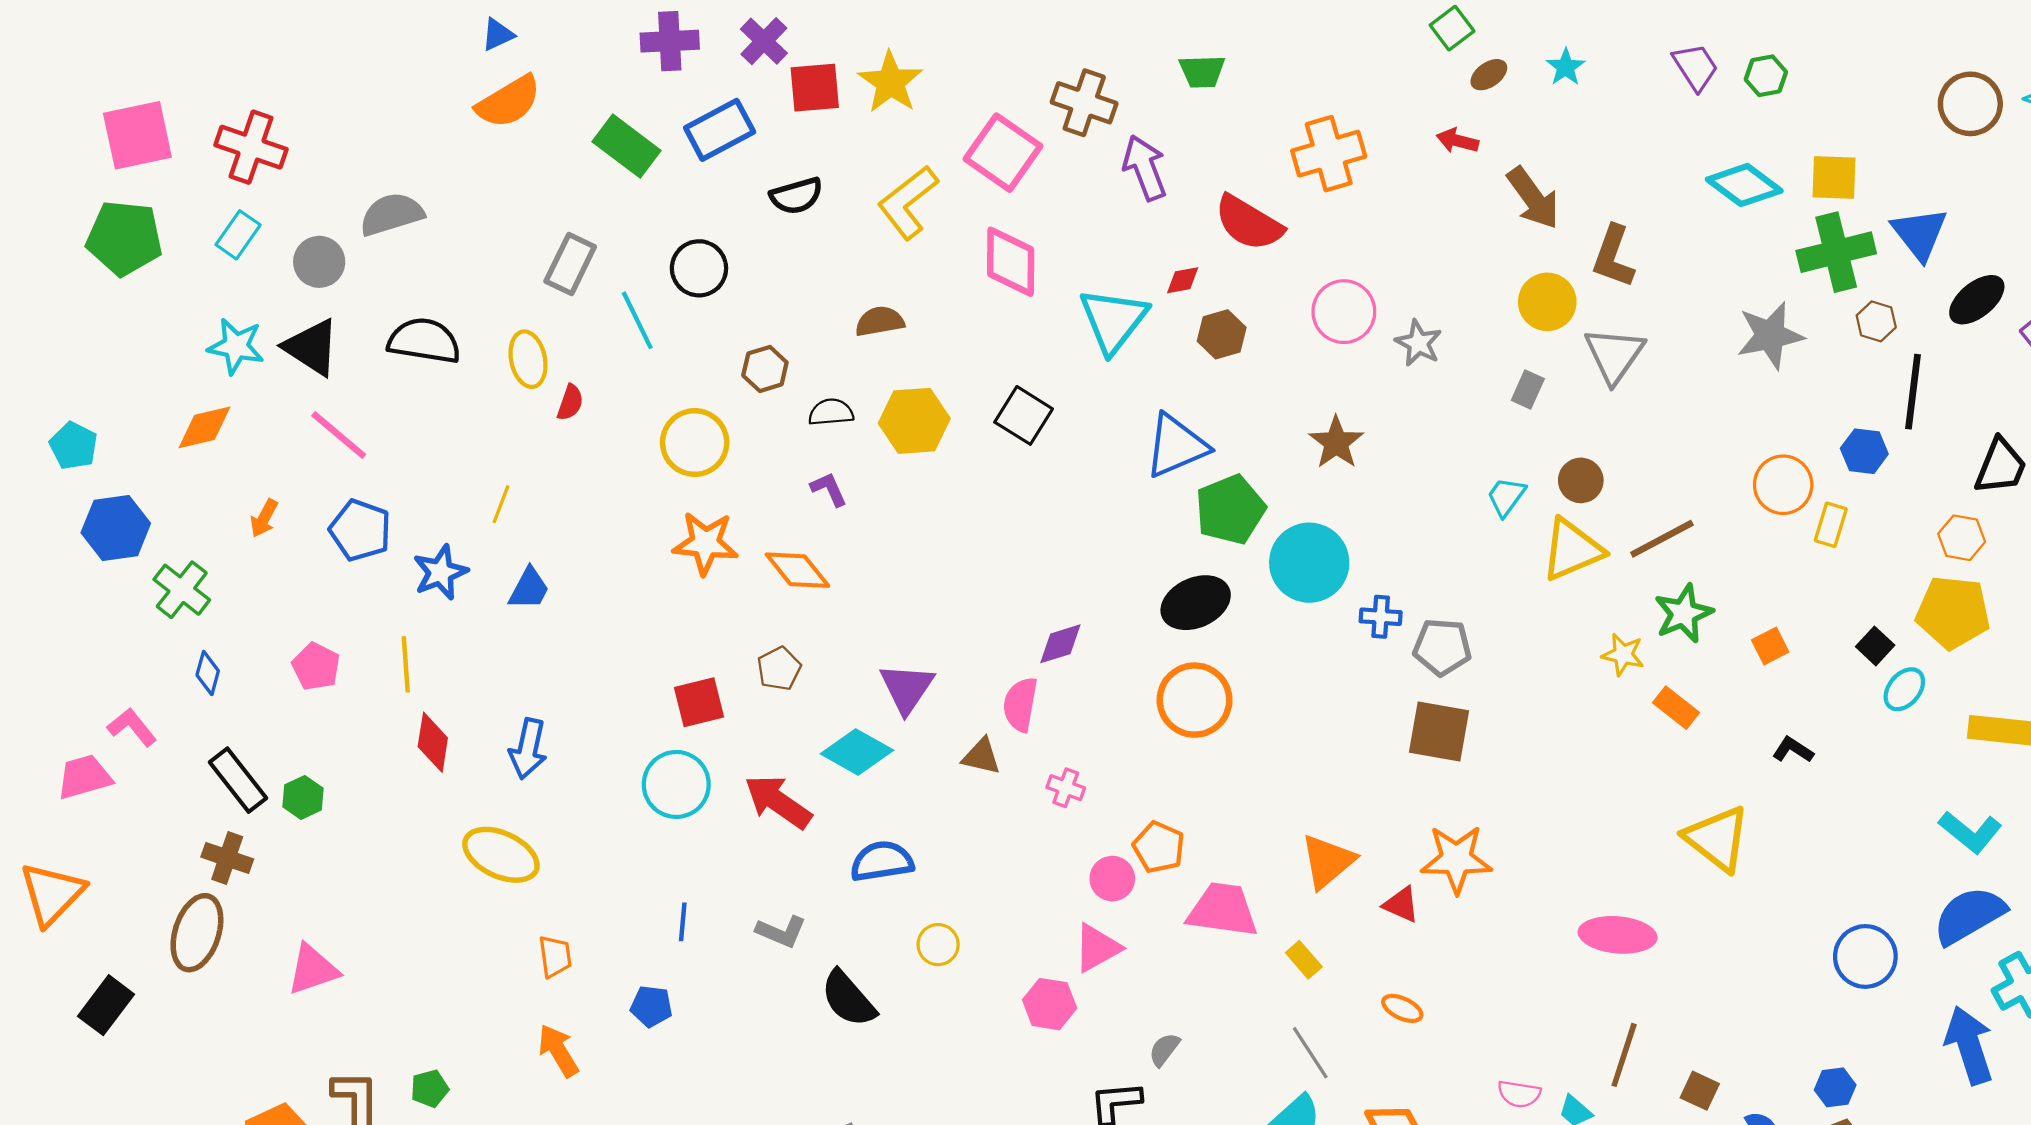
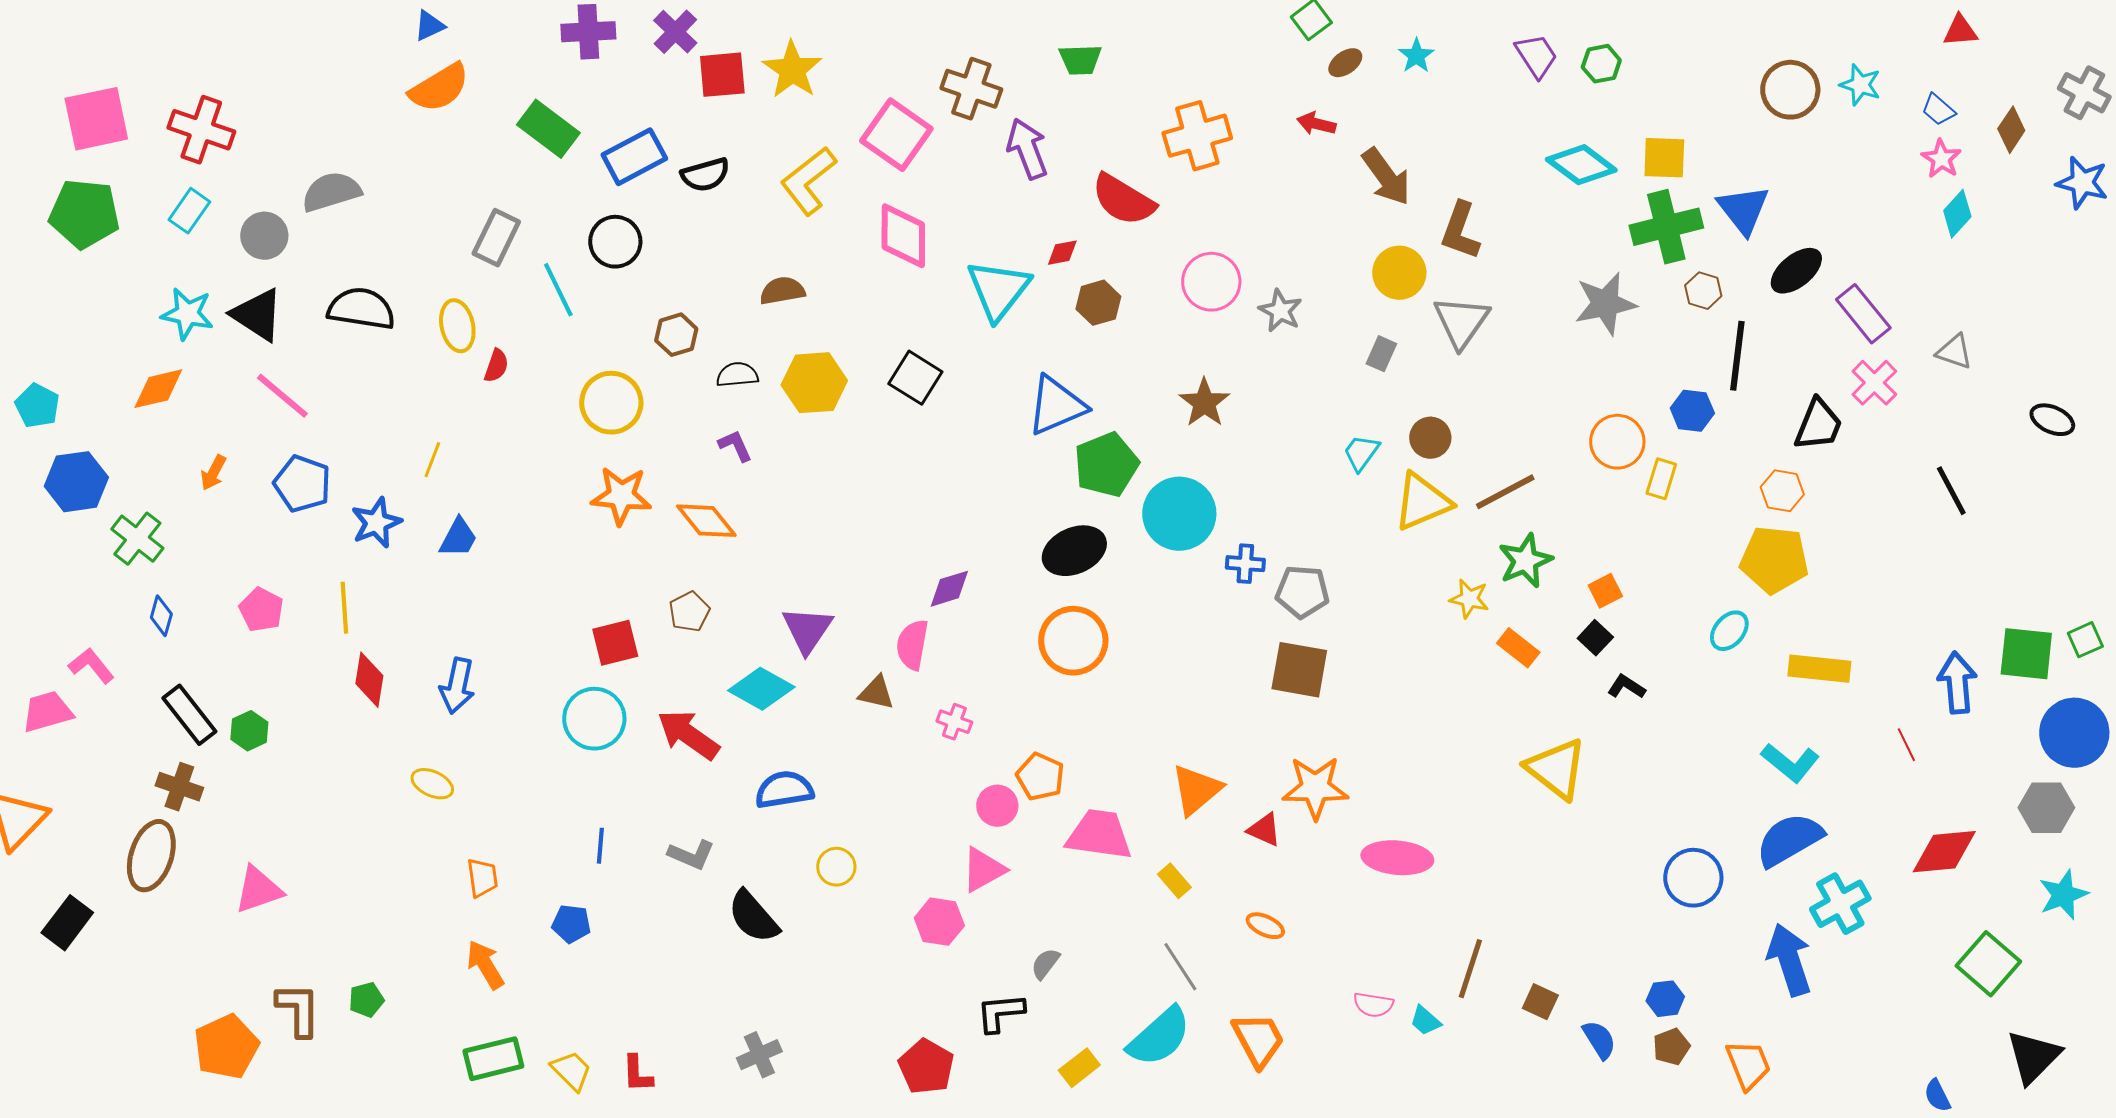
blue rectangle: (720, 130) -> (634, 157), moved
black square: (1875, 646) -> (1595, 638), moved
yellow ellipse: (501, 855) -> (432, 784), size x0.6
pink ellipse: (1618, 935) -> (1397, 858), moved

